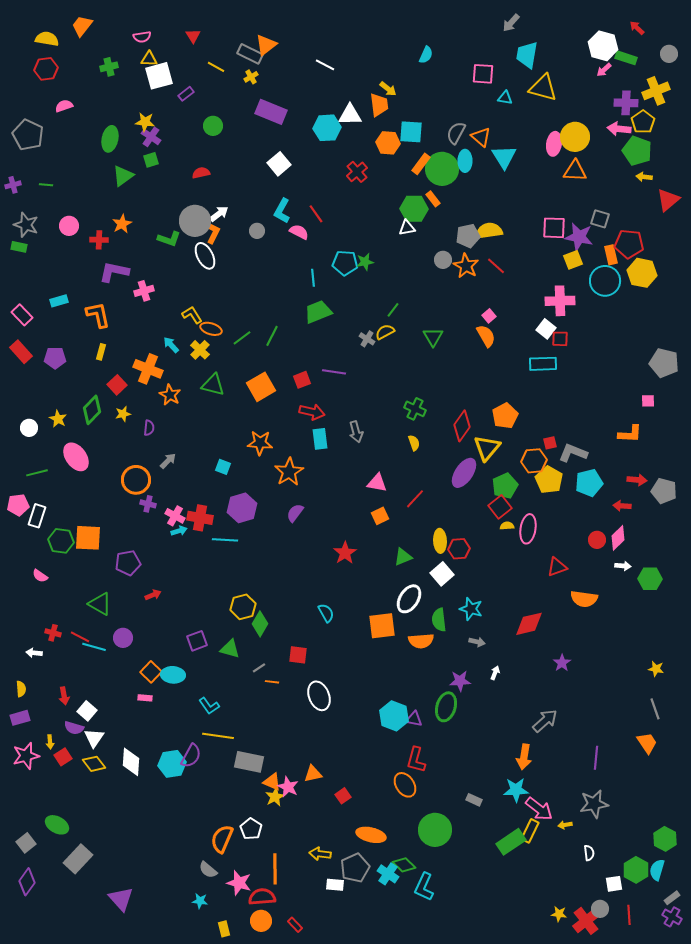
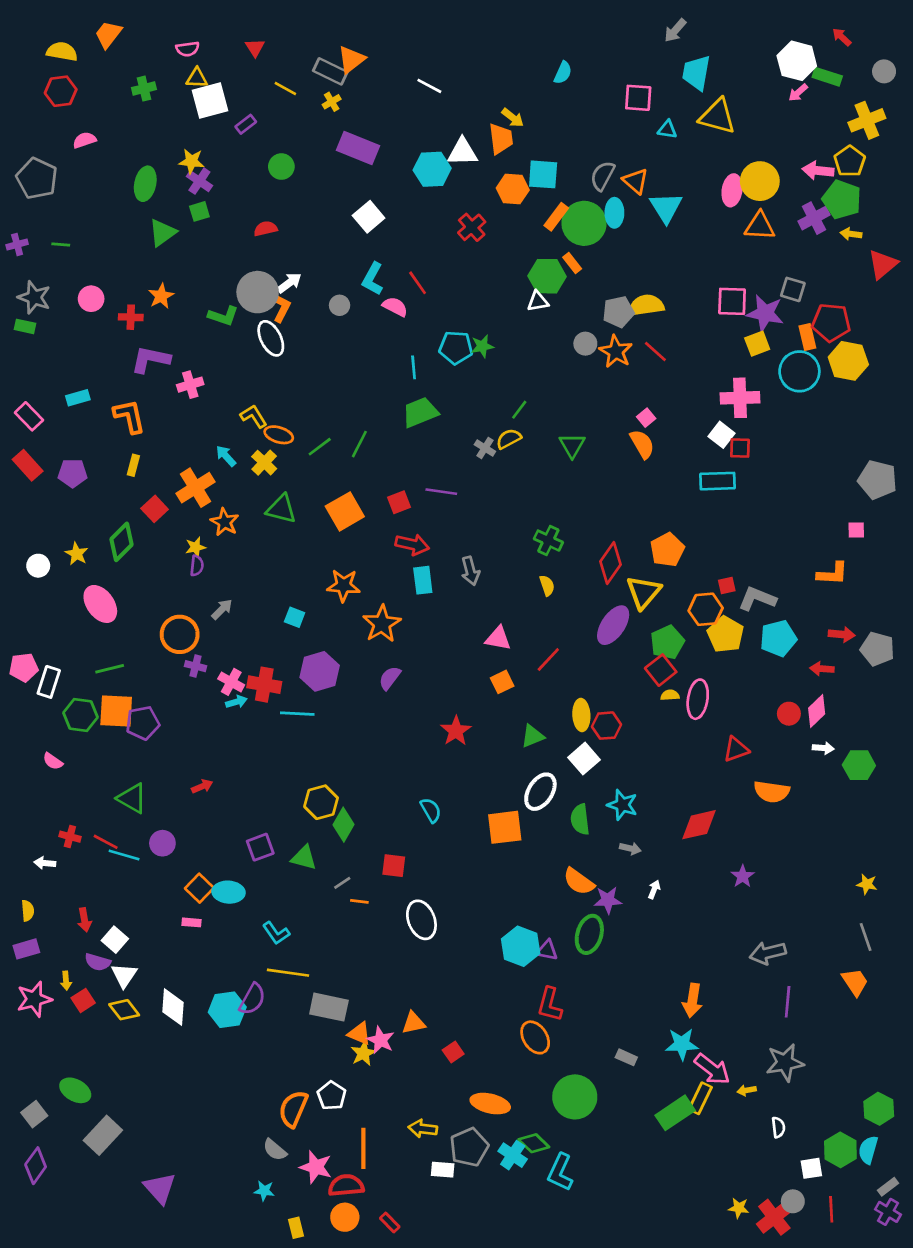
purple cross: (626, 103) -> (814, 218), moved, turned -30
orange cross: (148, 369) -> (195, 488), turned 36
yellow star: (123, 414) -> (195, 547), moved
green line: (37, 473) -> (110, 669), moved
purple pentagon: (128, 563) -> (143, 723), moved
orange semicircle: (421, 641) -> (579, 882), moved, turned 40
gray arrow: (545, 721) -> (768, 953), moved, turned -152

